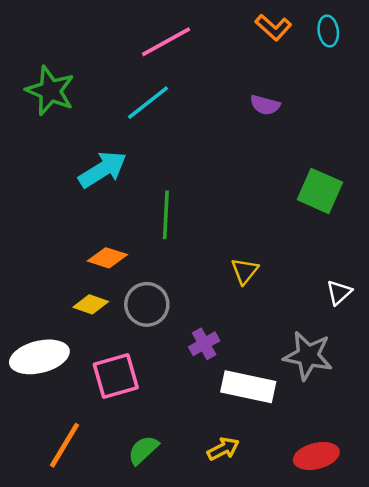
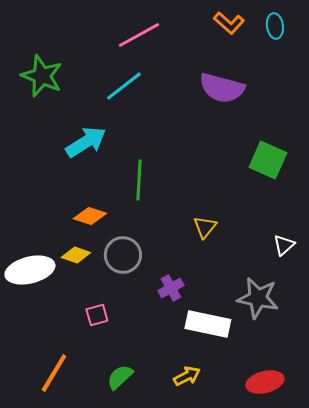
purple semicircle: (265, 105) -> (222, 88), size x1.8
white ellipse: (39, 357) -> (30, 270), moved
pink square: (116, 376) -> (97, 315), size x0.6

